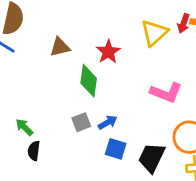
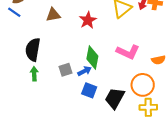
green diamond: (89, 81) -> (92, 58), moved
green arrow: (24, 127) -> (34, 74), moved, turned 40
black semicircle: (34, 151) -> (33, 50), moved, size x1.6

